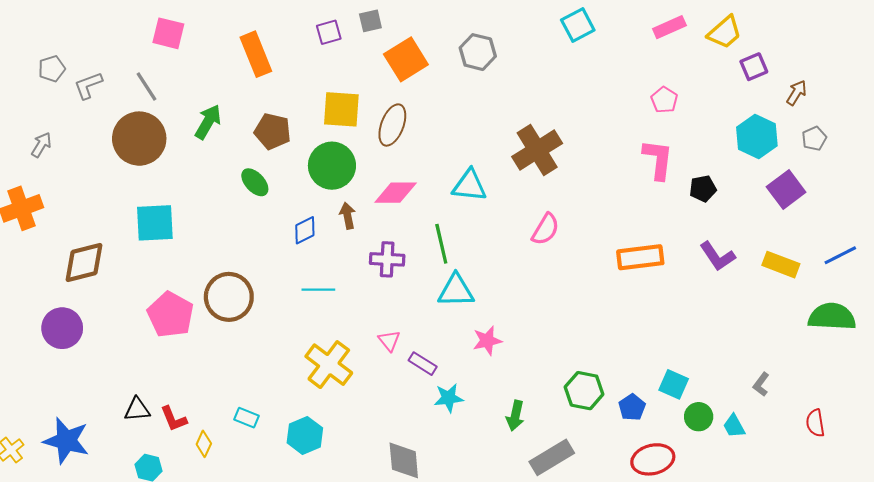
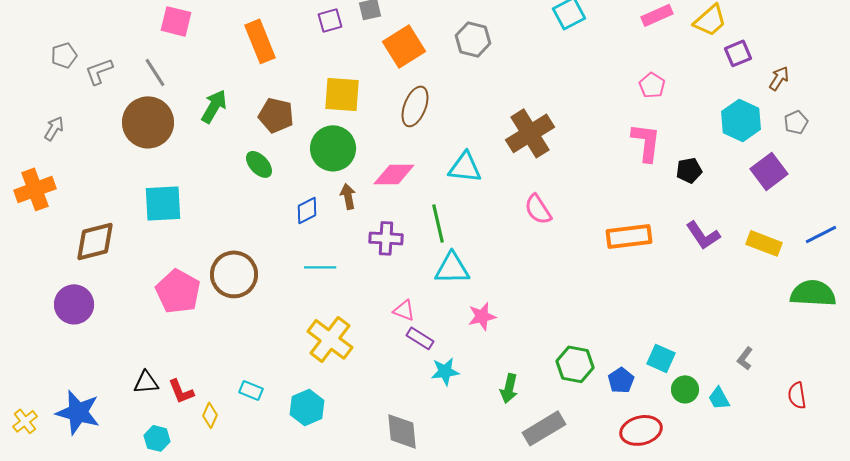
brown ellipse: (392, 125) -> (415, 106), moved
pink semicircle: (545, 229) -> (538, 209), turned 116
pink triangle: (389, 341) -> (404, 310), moved, turned -30

